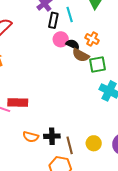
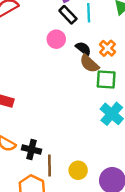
black rectangle: (53, 20) -> (68, 15), turned -70
pink circle: (61, 39) -> (56, 39), moved

